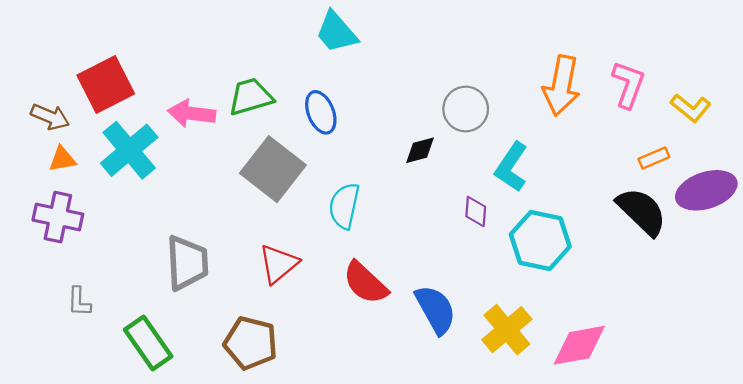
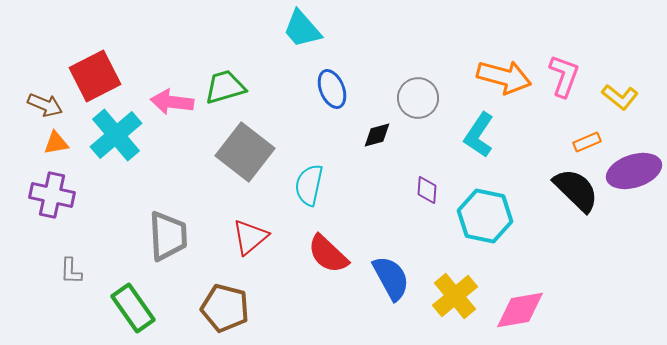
orange arrow: (561, 86) -> (504, 77), turned -86
blue ellipse: (321, 112) -> (332, 89), moved
cyan L-shape: (511, 167) -> (479, 135), moved

